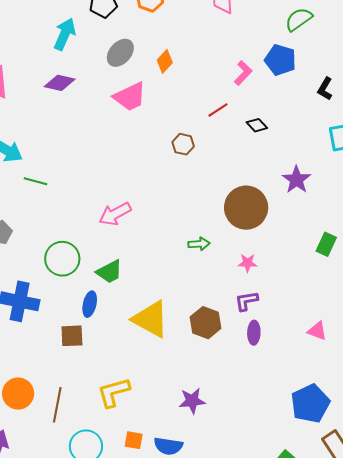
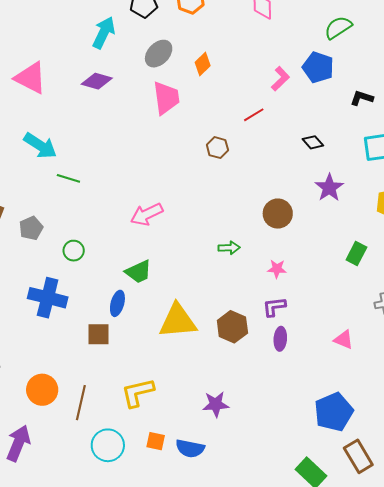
black L-shape: (325, 89) -> (362, 98), turned 75
pink trapezoid: (130, 97) -> (166, 98), turned -75
black diamond: (257, 125) -> (313, 142), moved
brown circle: (246, 208) -> (278, 214), size x0.7
green circle: (62, 259) -> (74, 251), moved, size x0.6
yellow triangle: (151, 319) -> (178, 321), turned -36

